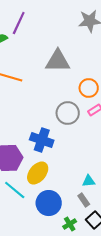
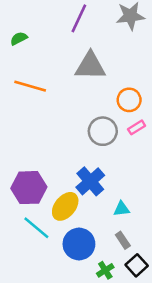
purple line: (19, 23) -> (79, 18), moved
blue cross: (42, 140) -> (90, 181), moved, turned 30
cyan triangle: (89, 181) -> (122, 209), moved

